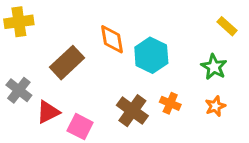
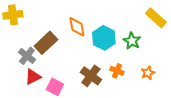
yellow rectangle: (227, 26) -> (156, 18), size x1.5
green star: (214, 67) -> (132, 41), moved
gray cross: (19, 90) -> (27, 56), moved

